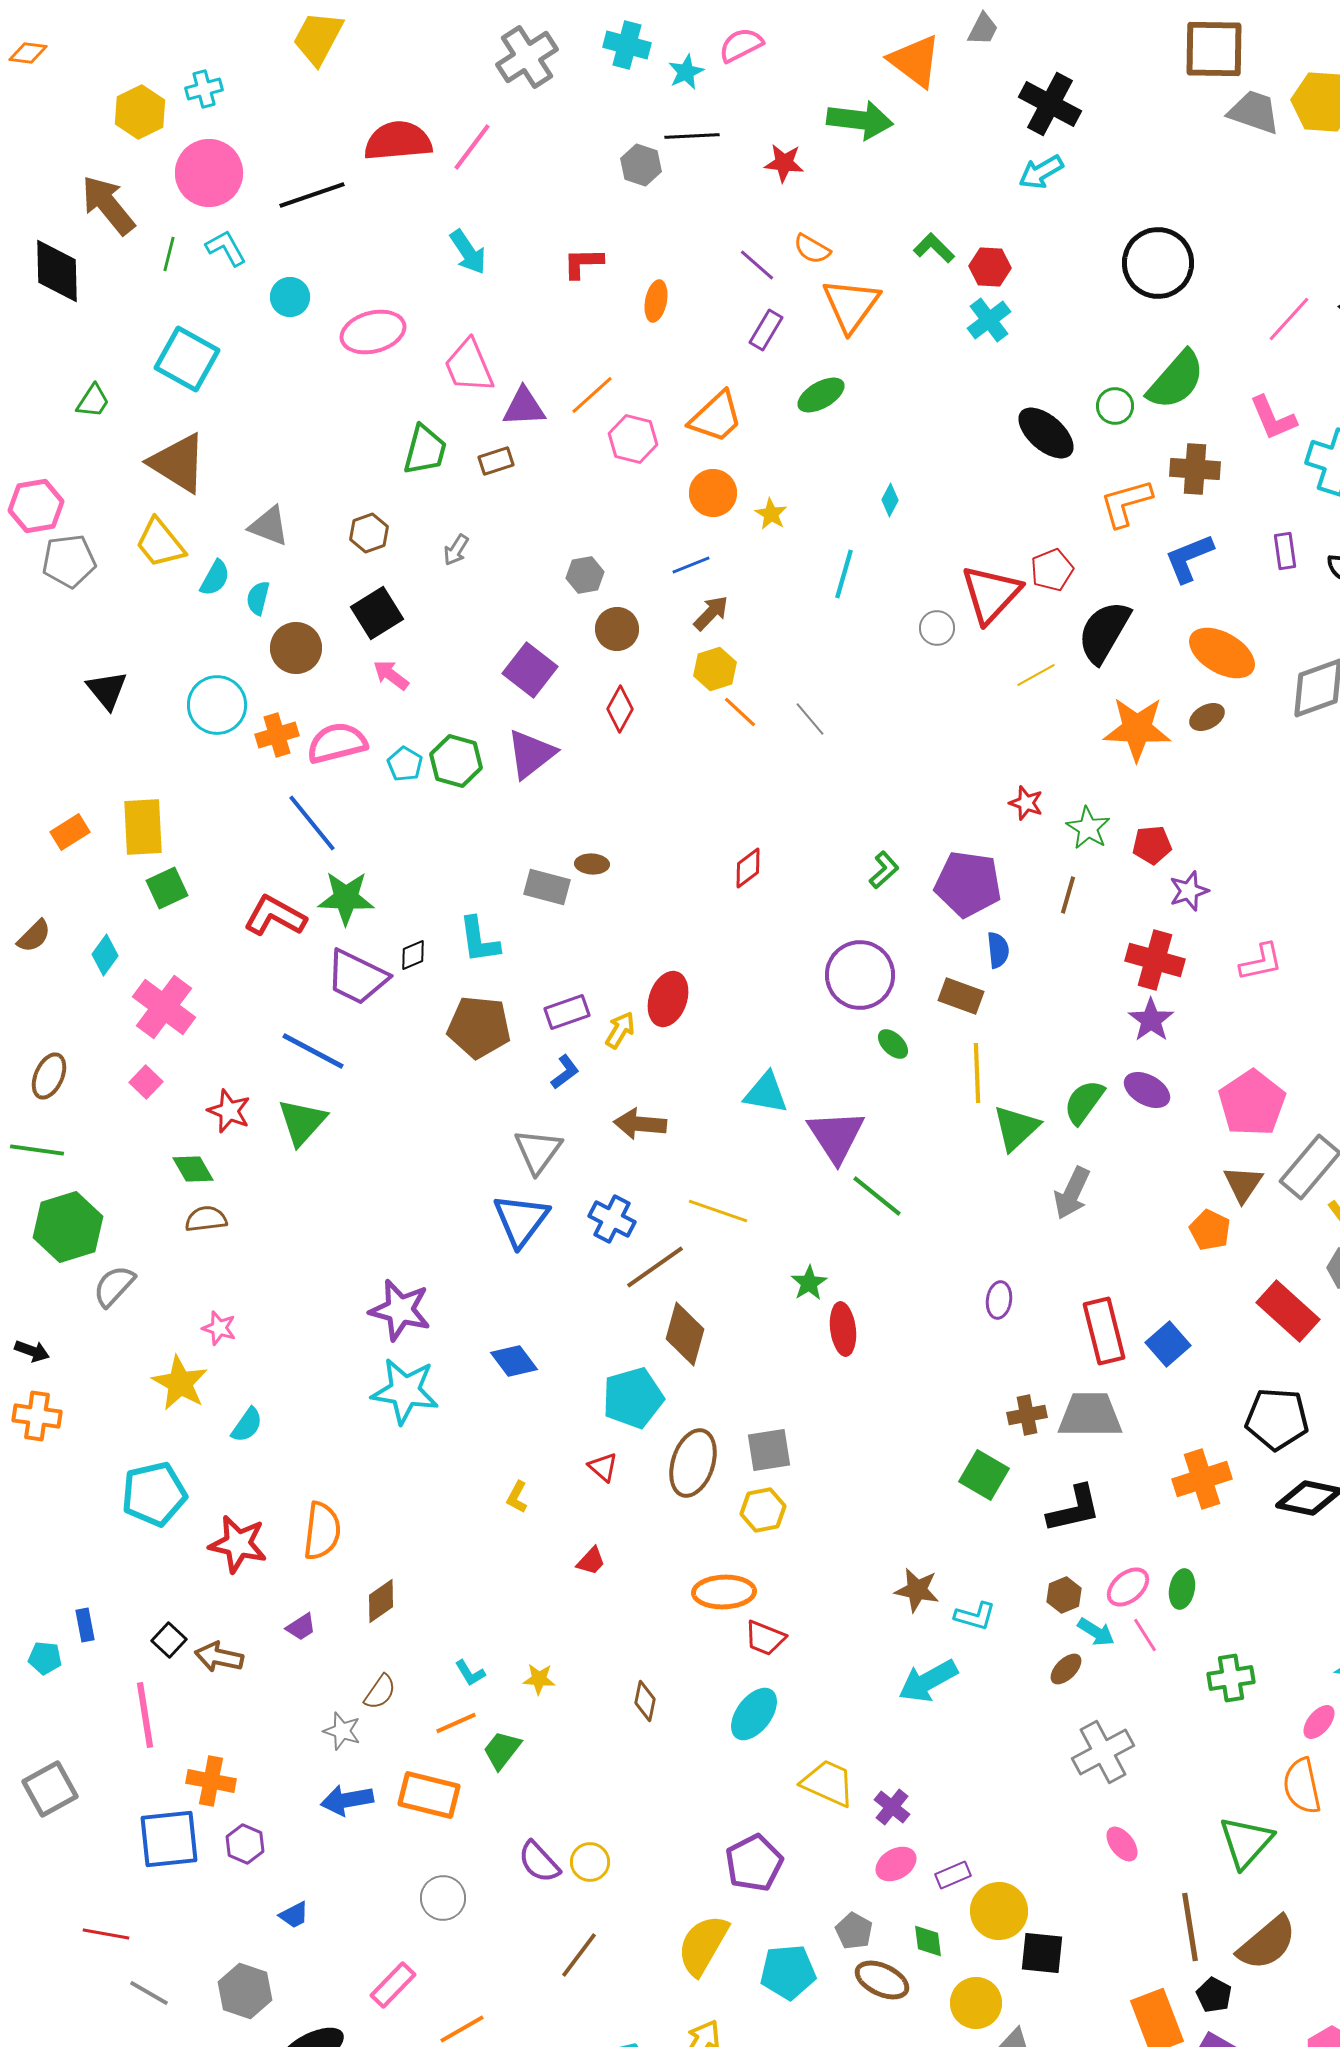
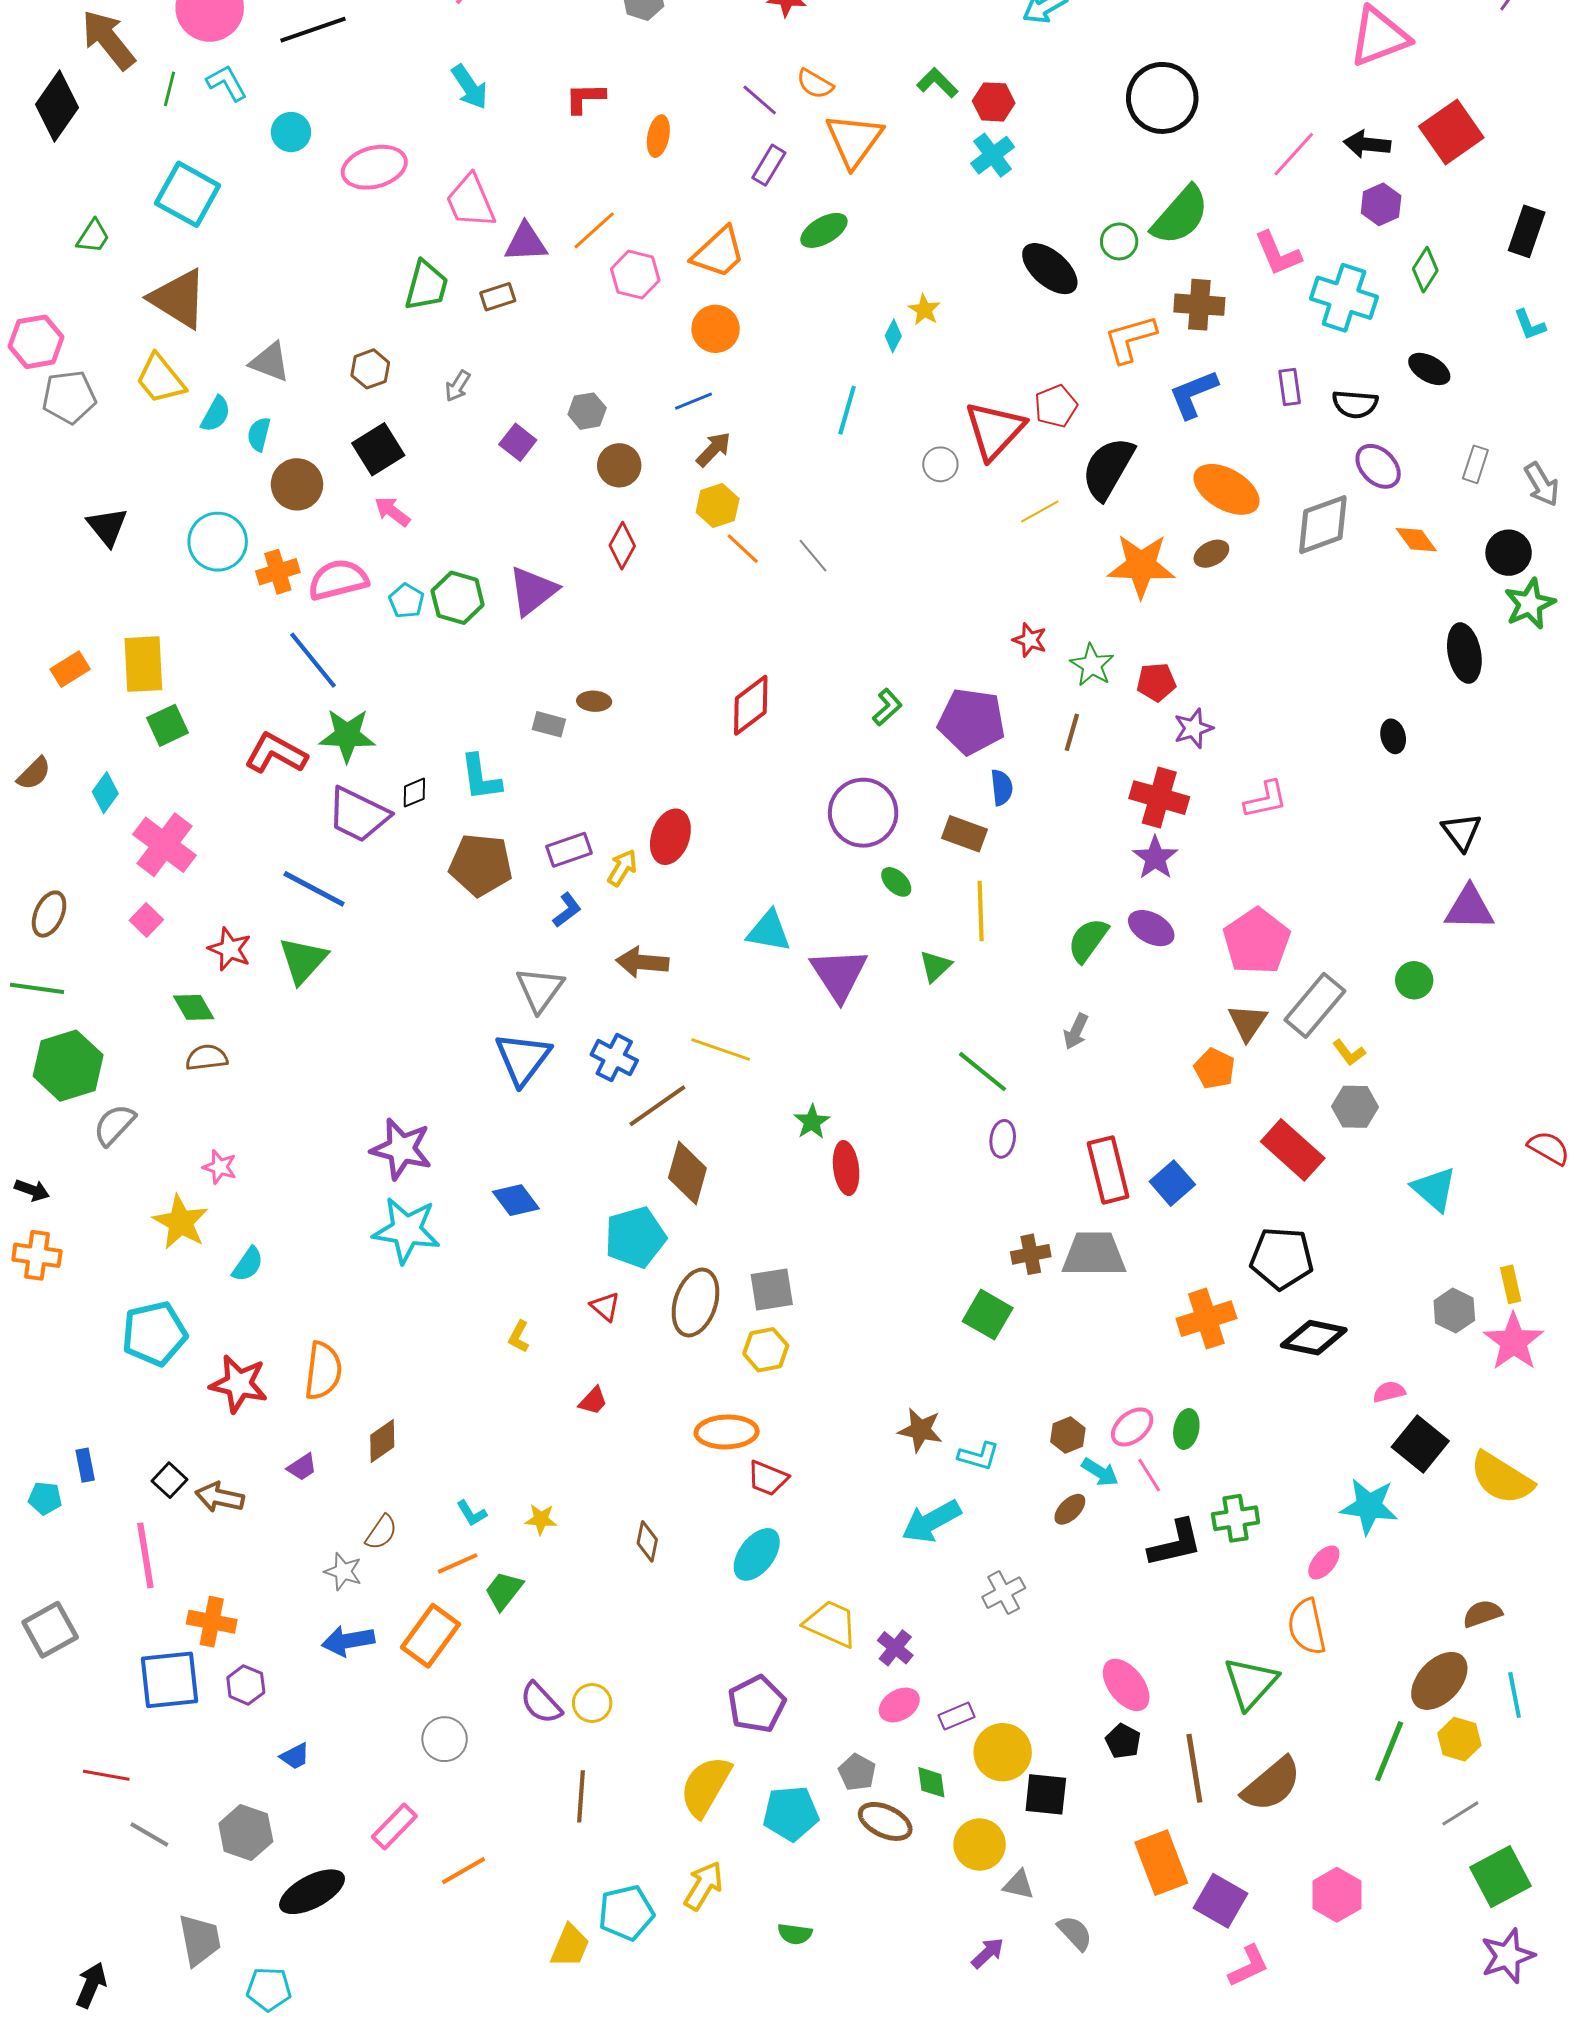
black diamond: (57, 271) -> (57, 106), turned 36
yellow star: (771, 514) -> (924, 310), moved
purple square: (530, 670) -> (518, 442), moved, size x0.7
red diamond: (748, 868) -> (751, 705), size x1.5
gray rectangle: (547, 887) -> (549, 724), size x0.7
green triangle: (1016, 1128) -> (935, 966), moved, size x0.7
gray arrow: (1072, 1193) -> (1076, 1031), size x0.7
green line: (877, 1196) -> (983, 1072), moved
black L-shape: (1074, 1509) -> (1175, 1543), moved
gray cross: (1103, 1752) -> (1004, 1593), moved, size x0.7
orange rectangle: (429, 1795) -> (430, 1636), turned -68
pink ellipse: (1122, 1844) -> (1126, 1685), size x1.5
brown line: (579, 1955) -> (581, 1796), turned -33
black pentagon: (1214, 1995) -> (1123, 1741), moved

